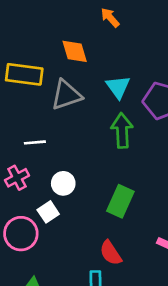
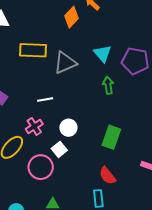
orange diamond: (75, 51) -> (71, 17), moved, turned 65
green arrow: (122, 131) -> (108, 85), size x0.7

